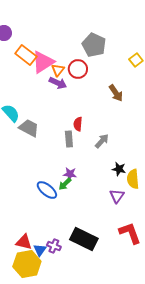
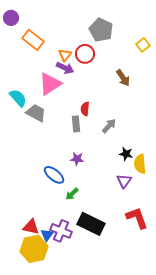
pink triangle: (43, 62) -> (50, 84), moved
green arrow: (65, 184) -> (72, 194), moved
purple cross: (54, 246) -> (61, 231), size x1.5

